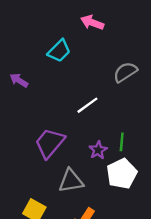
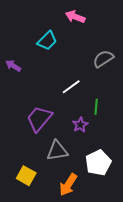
green line: (122, 142) -> (96, 107), moved
white pentagon: (122, 174) -> (98, 163), moved

